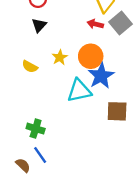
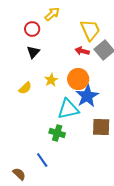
yellow semicircle: (30, 67) -> (25, 88), turned -72
green cross: (36, 129) -> (57, 133), moved
blue line: (40, 155) -> (42, 160), moved

